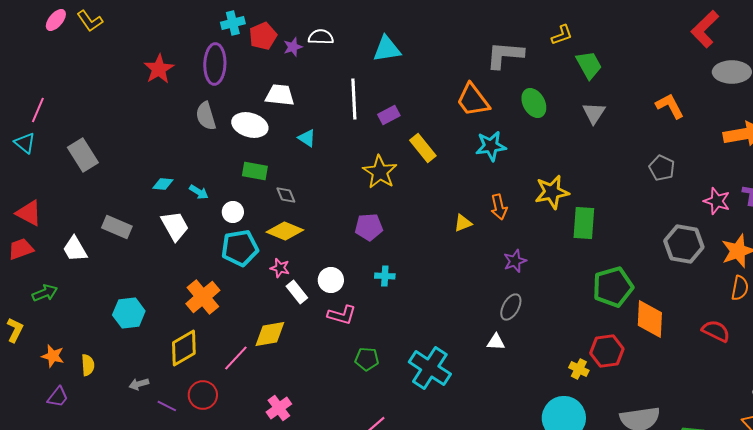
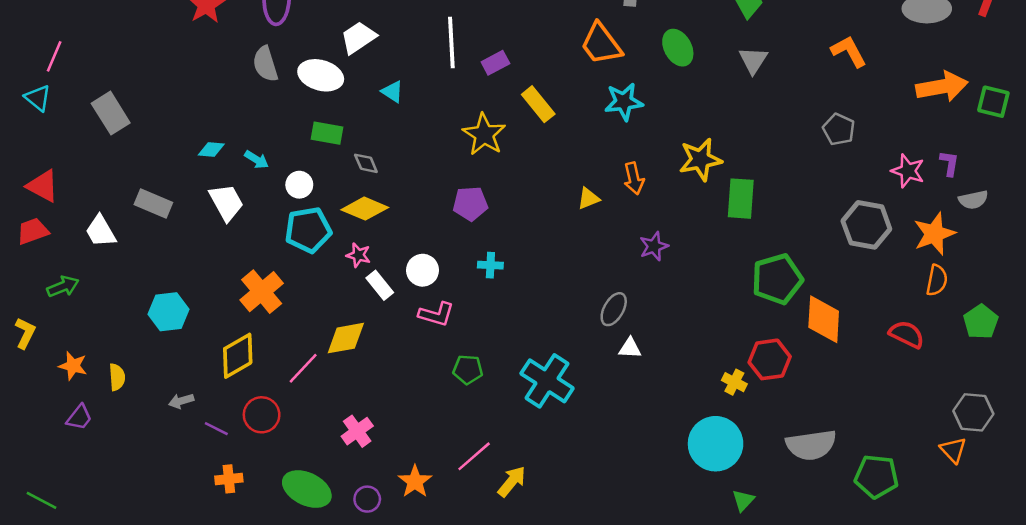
white trapezoid: (280, 95) -> (358, 38), turned -40
gray ellipse: (511, 307) -> (614, 309), moved

